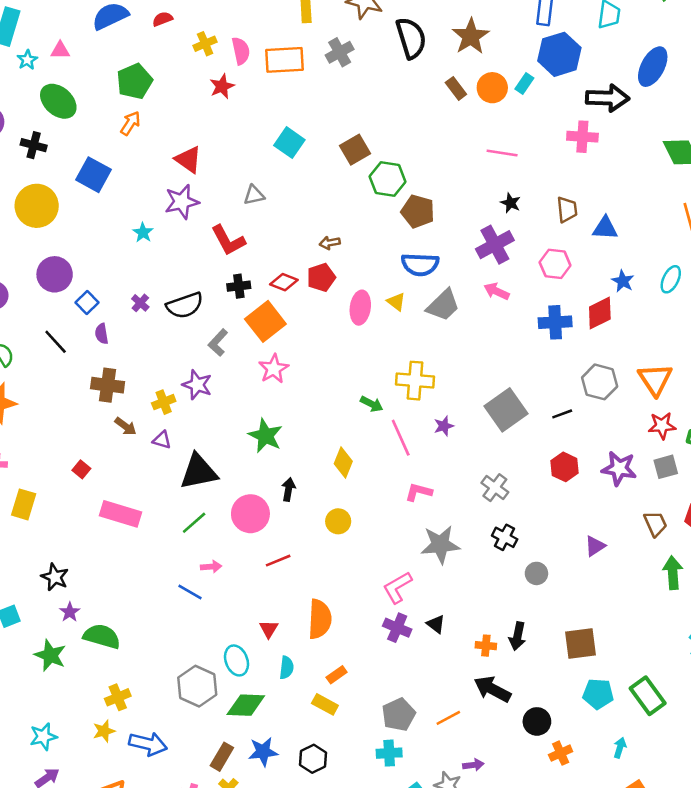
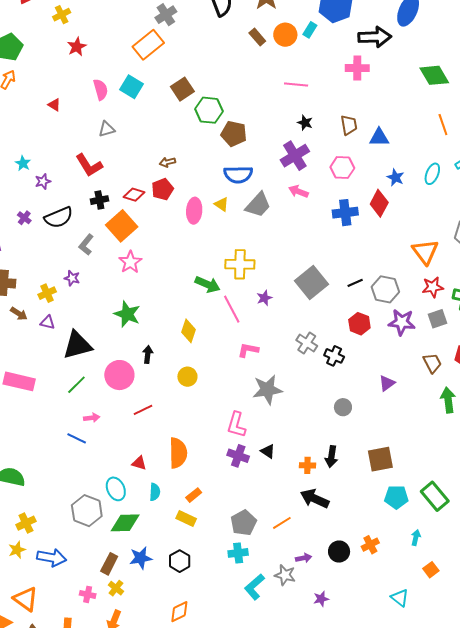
pink semicircle: (241, 51) -> (101, 90), moved
orange rectangle: (284, 60) -> (148, 45), moved, turned -32
red triangle: (188, 160) -> (54, 105), size x0.6
purple star: (182, 202) -> (43, 181), moved, size x0.6
red diamond: (600, 313) -> (379, 203), turned -32
gray hexagon: (600, 382) -> (385, 289), moved
purple star: (197, 385) -> (72, 278), size x0.7
green arrow: (372, 404) -> (208, 284), size x1.4
black cross: (505, 537) -> (334, 356), moved
pink L-shape: (397, 587) -> (236, 425), turned -40
red triangle: (269, 629) -> (139, 463), turned -42
black circle: (537, 721) -> (339, 552), moved

